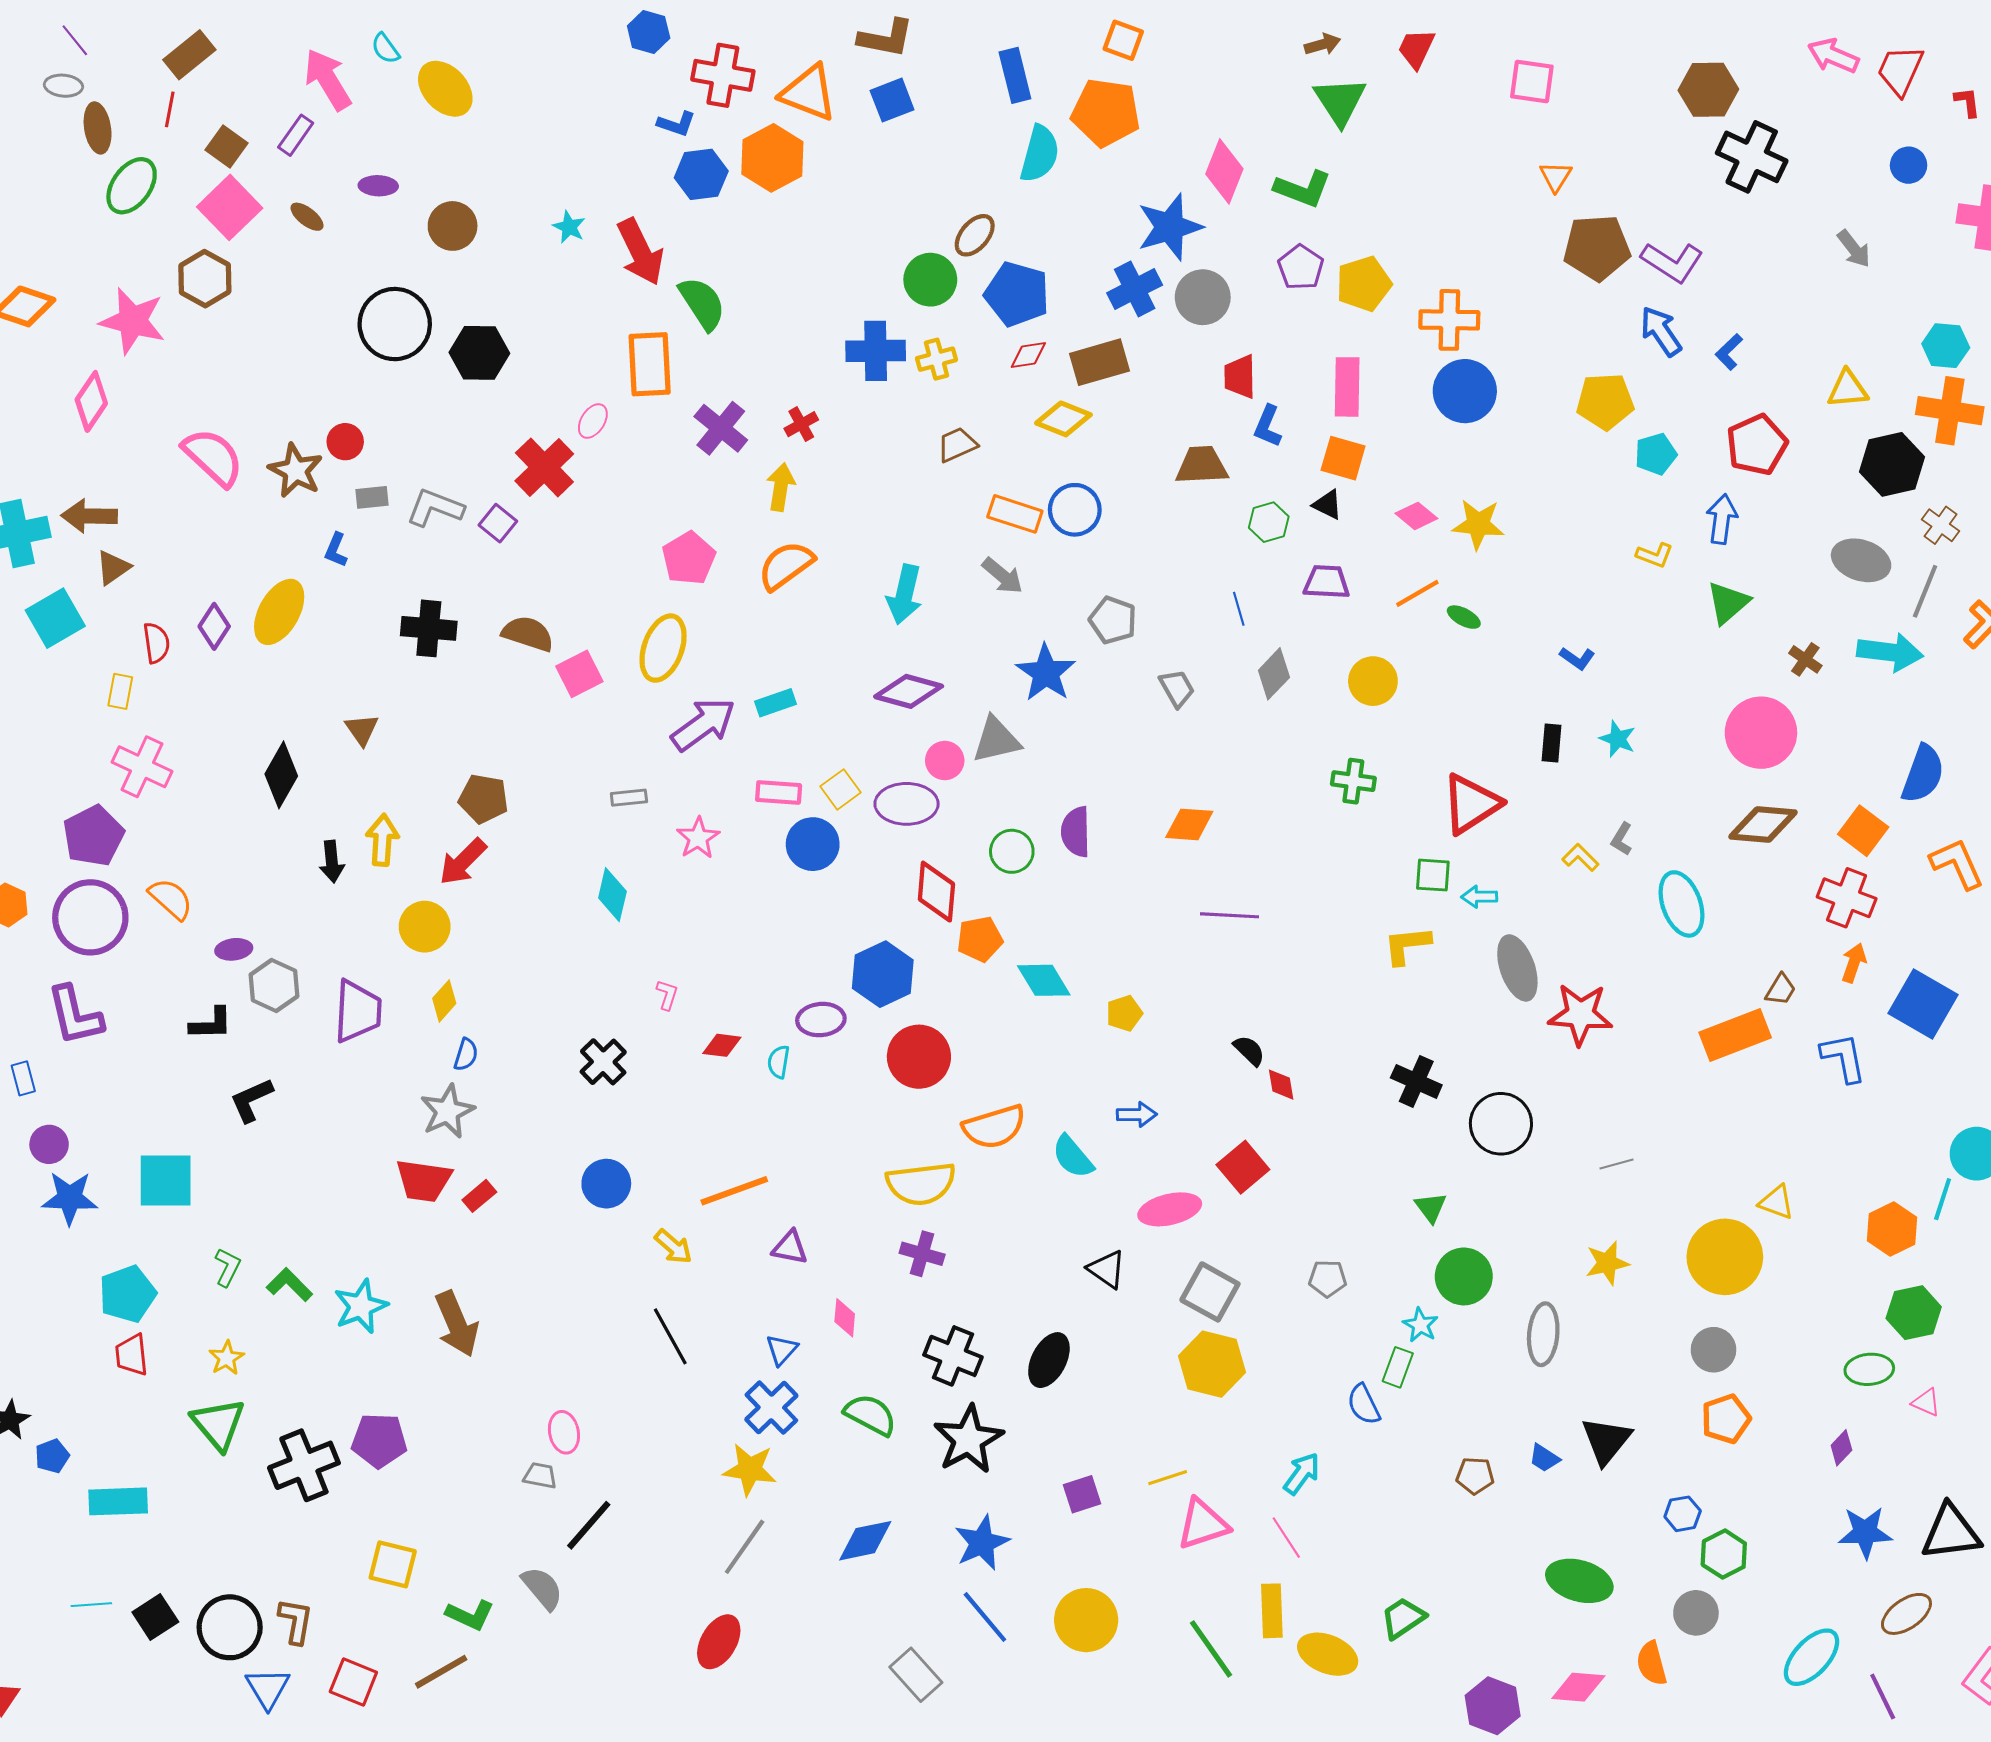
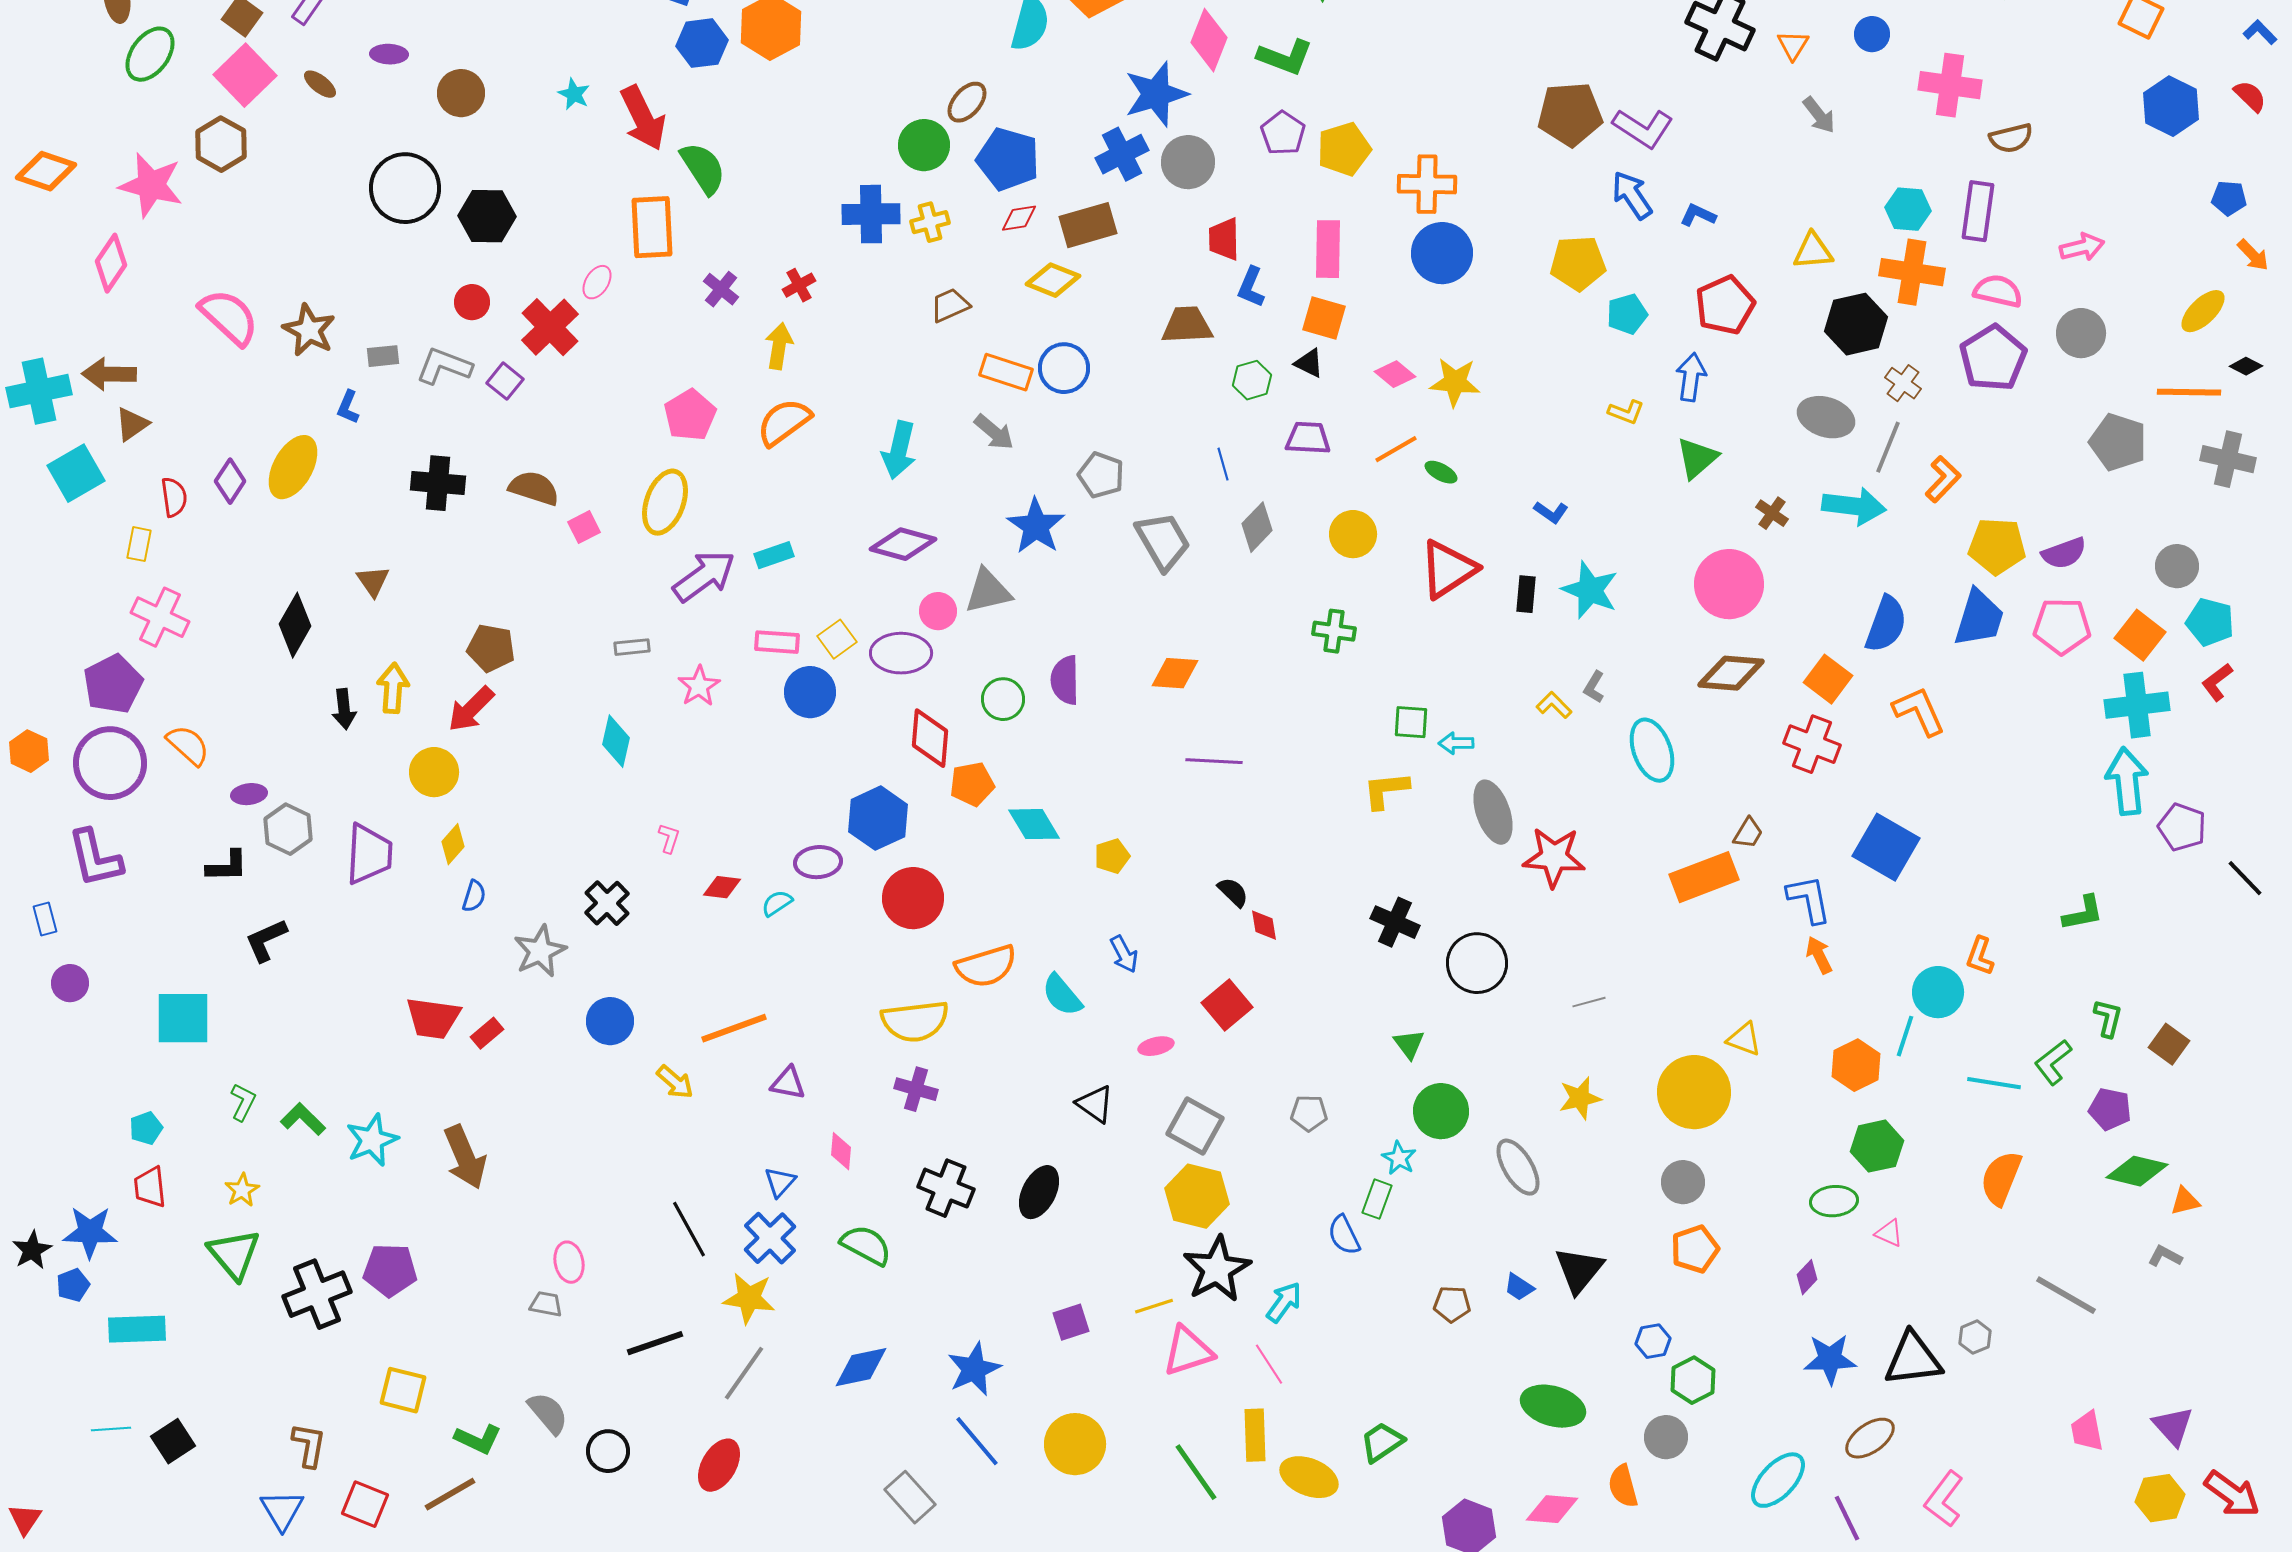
orange triangle: (1556, 176) -> (1793, 45), moved
blue L-shape: (1729, 352) -> (1698, 215), turned 69
purple cross: (721, 428) -> (721, 289), size x0.7
red circle: (345, 442) -> (472, 302), moved
pink square: (579, 674) -> (584, 527), size x0.7
gray trapezoid: (1177, 688) -> (1163, 541), size x1.6
cyan star: (1618, 739) -> (1590, 590), size x1.6
red triangle: (1471, 804) -> (1448, 569), moved
orange arrow: (1854, 963) -> (1819, 955), moved, turned -45
cyan semicircle: (779, 1062) -> (777, 903), turned 48
gray star: (447, 1111) -> (540, 951), moved
blue arrow: (1137, 1114) -> (1124, 954), turned 63
blue star: (70, 1198) -> (90, 1232), moved
pink ellipse: (1170, 1209) -> (1156, 1046), size x0.6
cyan pentagon: (127, 1294) -> (146, 1128), size x0.6
gray ellipse: (1543, 1334) -> (1518, 1167), turned -36
black line: (670, 1336) -> (689, 1229), moved
black star: (968, 1440) -> (1217, 1269), moved
black line: (589, 1525) -> (655, 1343), moved, turned 30
black circle: (230, 1627) -> (608, 1451), moved, size x0.7

